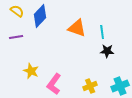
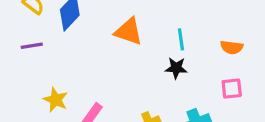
cyan line: (102, 32) -> (181, 39), moved

